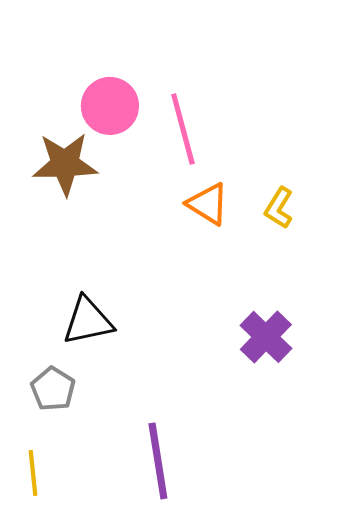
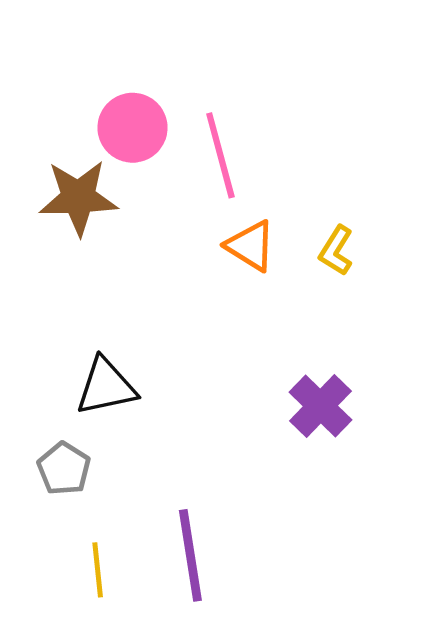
yellow line: (33, 473) -> (98, 570), moved

